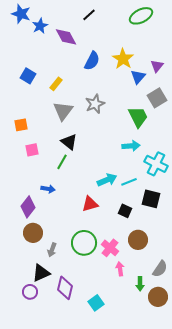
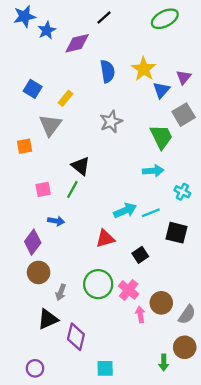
blue star: (21, 14) -> (24, 16), turned -30
purple diamond: (66, 37) -> (77, 43), turned -75
blue semicircle: (92, 61) -> (108, 71), turned -36
gray triangle: (63, 111) -> (50, 125), moved
pink square: (32, 150) -> (43, 189), moved
cyan cross: (156, 164) -> (182, 192), size x0.6
black square: (125, 211) -> (140, 255), moved, turned 32
brown circle: (138, 240) -> (161, 303), moved
green arrow: (140, 284) -> (164, 362), moved
purple circle: (30, 292) -> (35, 368), moved
cyan square: (96, 303) -> (105, 368), moved, turned 35

